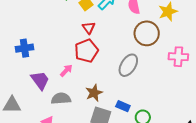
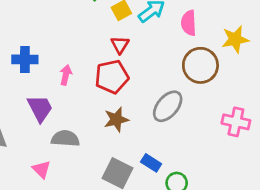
pink cross: (178, 57) -> (236, 122), moved
pink arrow: (66, 71) -> (66, 75), moved, turned -40
brown star: (94, 93) -> (116, 119), moved

